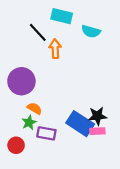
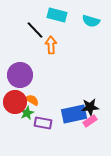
cyan semicircle: (91, 31) -> (91, 21), moved
blue rectangle: (80, 124) -> (74, 114), turned -45
pink rectangle: (97, 131) -> (90, 121), turned -32
red circle: (16, 145) -> (15, 102), moved, size x1.5

